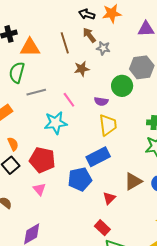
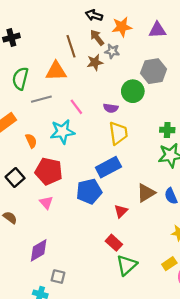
orange star: (112, 13) -> (122, 27), moved
orange triangle: (30, 47) -> (56, 71), moved
brown star: (82, 69) -> (95, 62), moved
orange semicircle: (13, 144) -> (31, 141), moved

